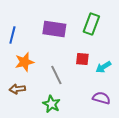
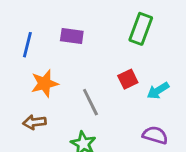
purple rectangle: (54, 29) -> (72, 36), moved, size x0.7
red square: (82, 59) -> (128, 79), turned -32

